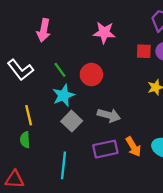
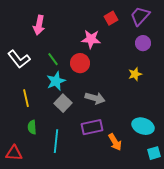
pink star: (104, 33) -> (91, 39), moved
red square: (144, 51) -> (111, 18), moved, turned -32
green semicircle: (25, 140) -> (32, 127), moved
orange arrow: (133, 147) -> (115, 142), moved

